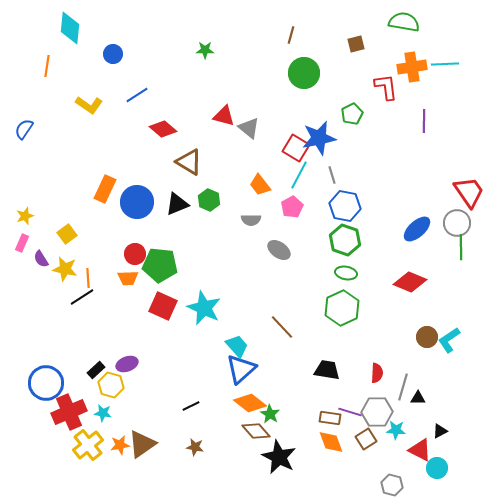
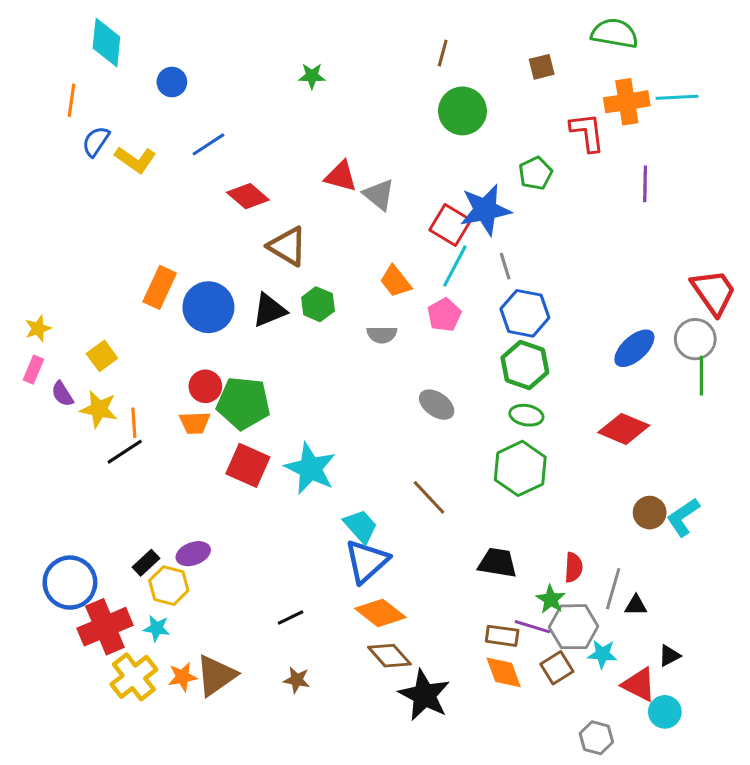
blue semicircle: (24, 129) -> (96, 141), moved
gray ellipse: (279, 250) -> (437, 405), moved
green star: (270, 414) -> (551, 599), moved

